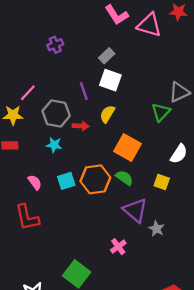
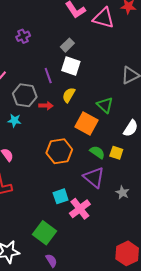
green triangle: (161, 112) -> (105, 105), moved, turned -30
cyan star: (54, 145) -> (14, 121), moved
green semicircle: (124, 178) -> (97, 152), moved
cyan square: (66, 181) -> (61, 196), moved
gray star: (156, 229) -> (122, 193), moved
pink cross: (118, 247) -> (80, 209), size x1.5

